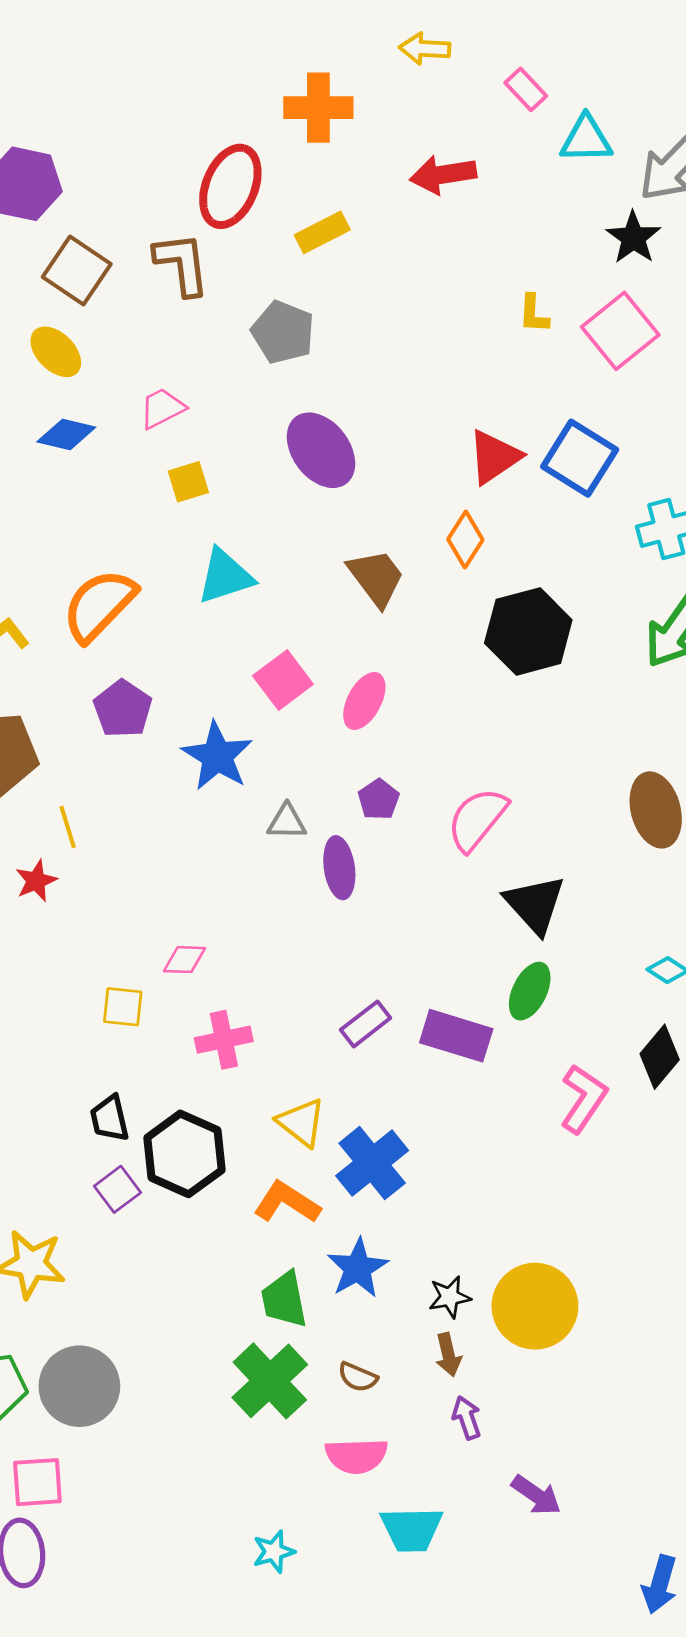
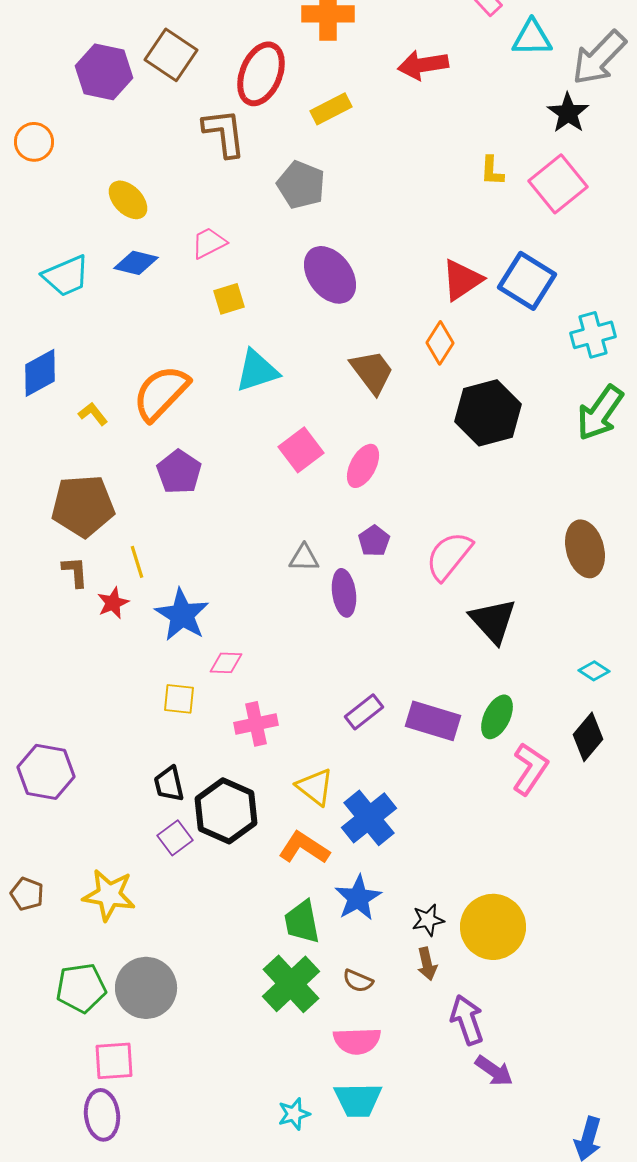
brown square: (77, 270) -> (171, 55), moved
blue star: (217, 756) -> (182, 615), moved
green ellipse: (530, 991) -> (497, 717), moved
purple arrow: (467, 1418) -> (467, 1020), moved, size x1.5
cyan trapezoid: (412, 1529) -> (358, 1100), moved

